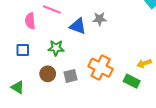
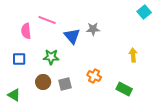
blue triangle: (78, 26) -> (72, 36), turned 30
yellow arrow: (144, 63) -> (133, 55), moved, turned 104
orange cross: (101, 68) -> (94, 76), size x0.6

